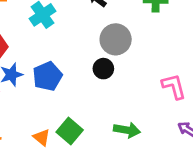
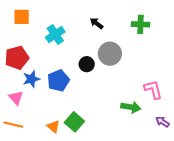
black circle: (103, 69) -> (87, 64), moved
green arrow: (127, 130) -> (131, 107), moved

